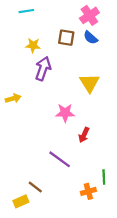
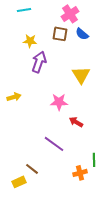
pink cross: (89, 15) -> (70, 14), moved
yellow arrow: (13, 98) -> (14, 97), moved
red arrow: (84, 135) -> (76, 122), turned 96

